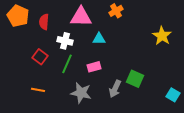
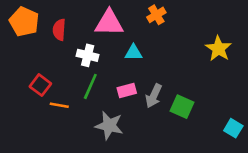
red square: (40, 57) -> (40, 85), moved
gray arrow: (115, 89) -> (154, 96), moved
orange line: (38, 90) -> (59, 105), moved

